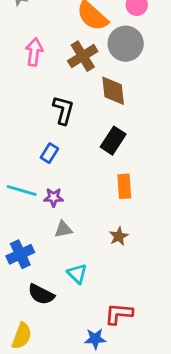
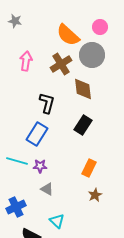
blue rectangle: (49, 153) -> (37, 134), size x1.6
orange rectangle: (124, 186) -> (89, 168), moved, turned 30
gray triangle: (63, 229) -> (47, 189), turned 40
brown star: (119, 236) -> (95, 195), moved

